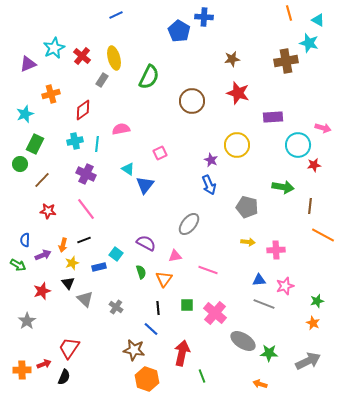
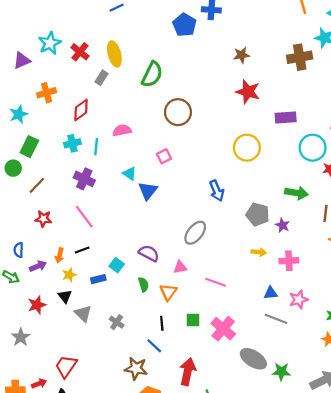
brown circle: (192, 101) -> (178, 112), moved
purple star: (211, 160) -> (282, 225), moved

